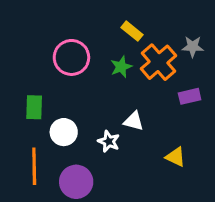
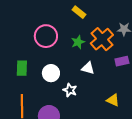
yellow rectangle: (132, 31) -> (79, 12), moved
white triangle: (134, 121) -> (88, 68), moved
white circle: (64, 132) -> (51, 73), moved

